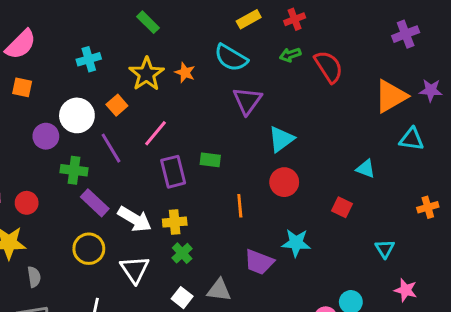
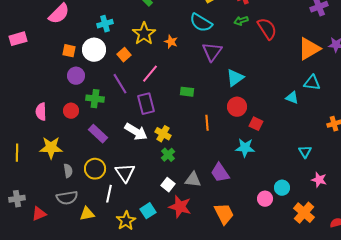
orange star: (185, 73) -> (171, 42), moved
orange square: (22, 87) -> (69, 51), moved
white circle: (77, 115) -> (94, 50), moved
cyan triangle: (412, 139) -> (312, 83), moved
purple rectangle: (173, 172) -> (146, 104), moved
red circle: (27, 203) -> (71, 111), moved
purple rectangle: (95, 203) -> (98, 134), moved
red square: (342, 207) -> (256, 124), moved
yellow cross: (175, 222) -> (163, 134), turned 35
yellow circle: (89, 249) -> (95, 169), moved
purple trapezoid: (259, 262) -> (220, 173), moved, turned 35
white triangle: (135, 269) -> (125, 173), moved

